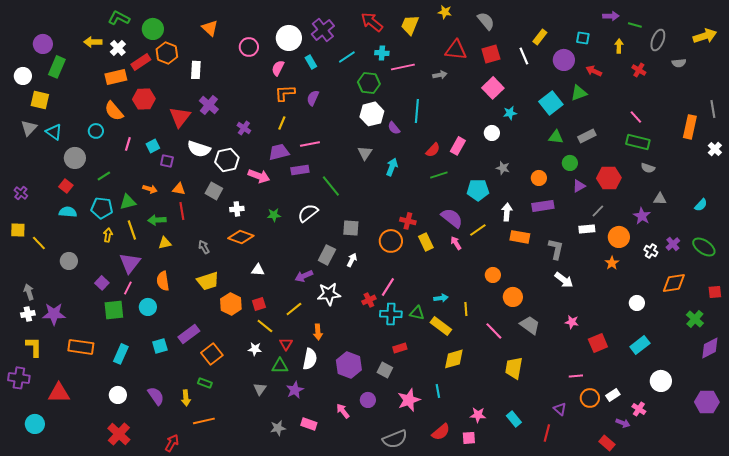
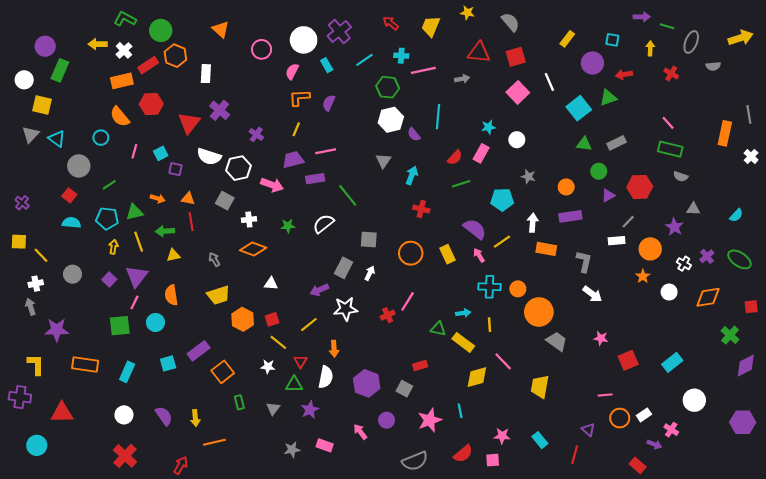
red arrow: (372, 22) -> (391, 23), size x0.7
white line: (524, 56) -> (549, 82), moved
red arrow: (594, 71) -> (624, 75), turned -35
cyan star: (510, 113) -> (488, 127), moved
red cross: (408, 221) -> (421, 209), moved
purple square: (102, 283) -> (109, 279), moved
orange circle: (513, 297) -> (539, 312), size x1.4
white circle: (637, 303) -> (669, 292), moved
white cross: (28, 314) -> (36, 284), moved
cyan cross: (391, 314) -> (489, 287), moved
pink line: (494, 331) -> (503, 361), moved
green rectangle: (205, 383) -> (239, 402), moved, turned 56

